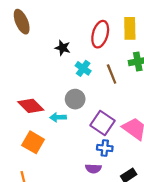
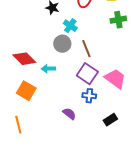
brown line: (112, 74) -> (86, 49), moved
gray circle: (75, 99) -> (62, 44), moved
purple semicircle: (93, 169) -> (69, 114), moved, turned -144

